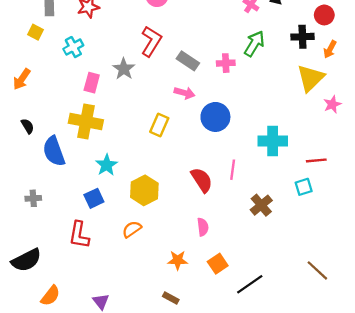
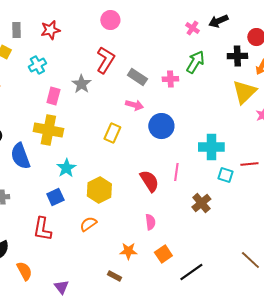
cyan square: (304, 187) -> (225, 175), moved, turned 35
orange semicircle: (50, 296) -> (24, 271), moved, turned -66
brown rectangle: (171, 298) -> (114, 276), moved

